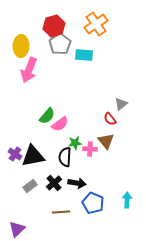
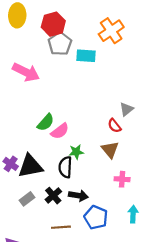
orange cross: (96, 24) -> (111, 31), moved
yellow ellipse: (21, 46) -> (17, 15), moved
pink arrow: (29, 70) -> (26, 72), turned -85
pink cross: (90, 149) -> (122, 179), moved

